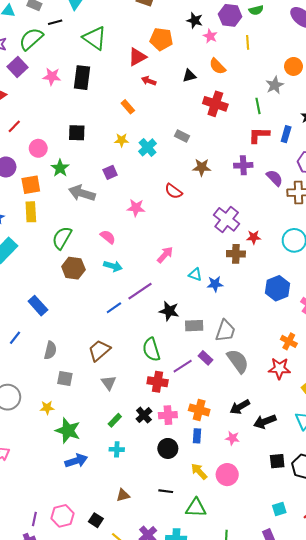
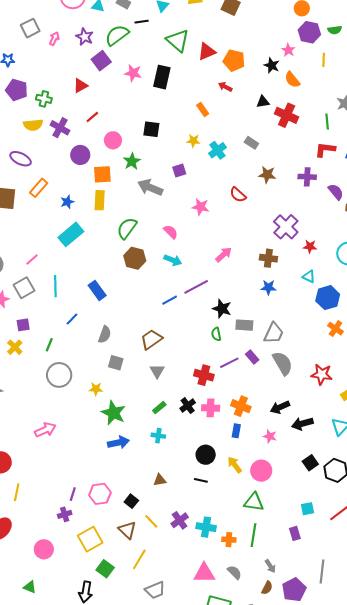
black star: (195, 20) -> (272, 65), moved
orange pentagon: (161, 39) -> (234, 61), moved
red triangle: (137, 57) -> (207, 52), moved
black triangle: (189, 76) -> (263, 102), moved
brown cross: (236, 254) -> (268, 258), moved
cyan triangle: (195, 275) -> (309, 277), moved
orange cross: (289, 341) -> (335, 329), moved
green semicircle: (151, 349) -> (216, 334), moved, size x0.6
black circle: (168, 448) -> (206, 455), moved
black square: (277, 461) -> (310, 463), turned -35
green triangle: (196, 508) -> (254, 502), moved

